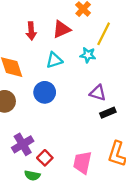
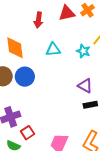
red triangle: (62, 29) -> (67, 13), moved
blue circle: (45, 92) -> (25, 77), moved

